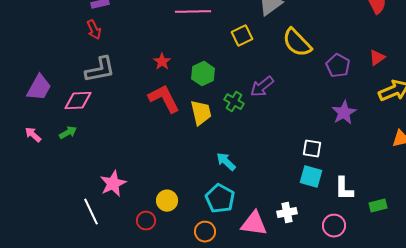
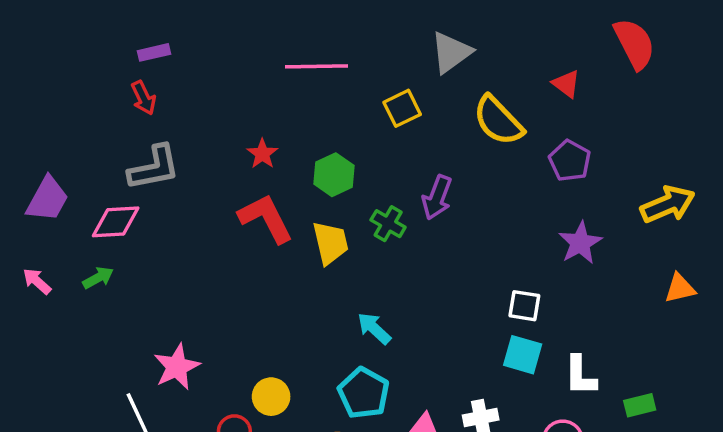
red triangle: (377, 58) -> (566, 84), moved, turned -48
purple arrow: (262, 87) -> (437, 197), turned -30

